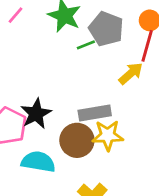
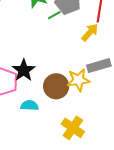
gray rectangle: (95, 113) -> (99, 66), moved
cyan semicircle: (38, 162) -> (30, 105), size x0.7

